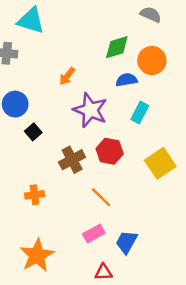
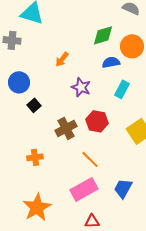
purple star: (90, 110) -> (81, 87), size x0.7
pink rectangle: (94, 234) -> (84, 189), size x1.5
blue trapezoid: (126, 242) -> (123, 188), moved

